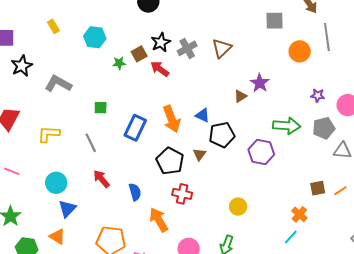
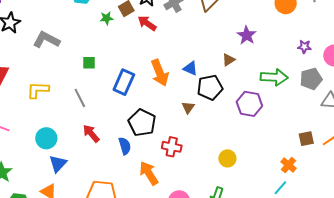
brown triangle: (240, 96) -> (229, 60), moved
black pentagon: (170, 161) -> (142, 123), moved

